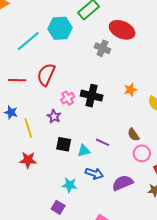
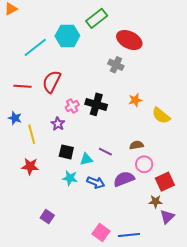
gray cross: (102, 48) -> (116, 65), moved
brown semicircle: (133, 135) -> (136, 145), turned 112
purple semicircle: (123, 183) -> (124, 179), moved
cyan star: (70, 185) -> (70, 178), moved
purple square: (58, 207) -> (47, 217), moved

